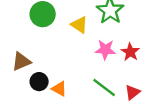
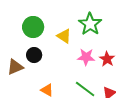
black circle: (39, 82) -> (34, 55), moved

